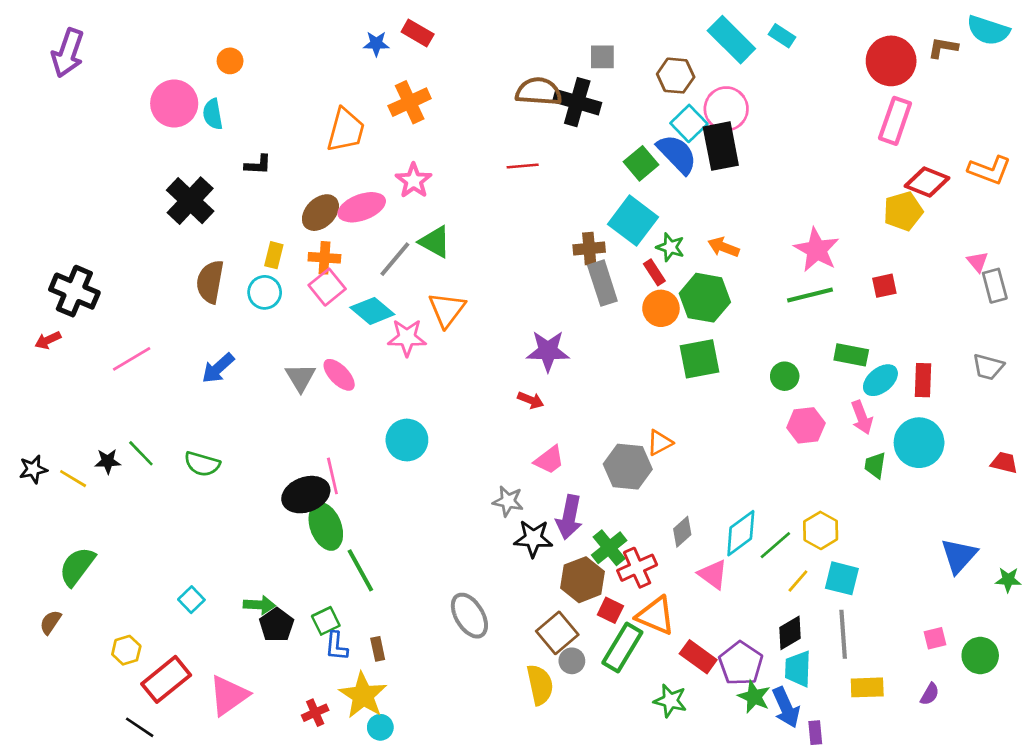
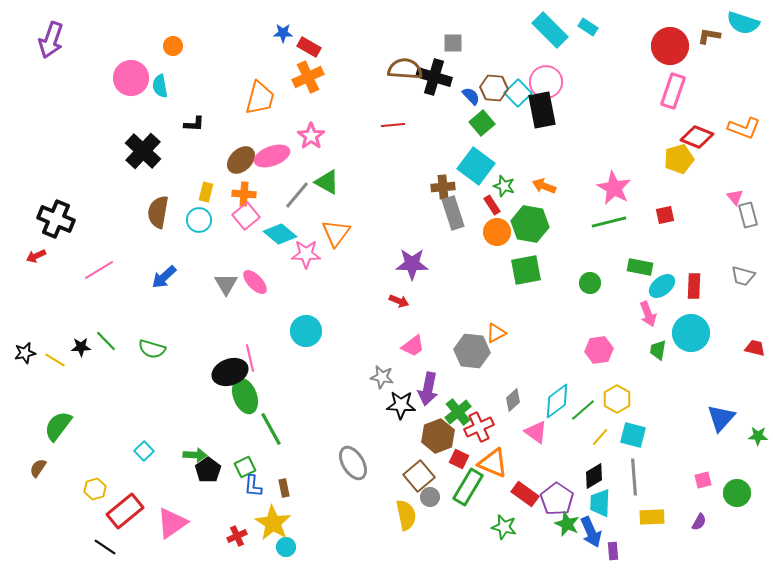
red rectangle: (418, 33) -> (309, 47), moved
brown hexagon: (676, 76) -> (494, 88), moved
blue semicircle: (677, 154) -> (471, 96), moved, size x0.6
pink hexagon: (806, 425) -> (599, 350), moved

